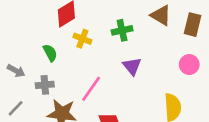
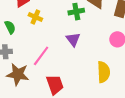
green cross: (122, 30) -> (76, 12), moved

